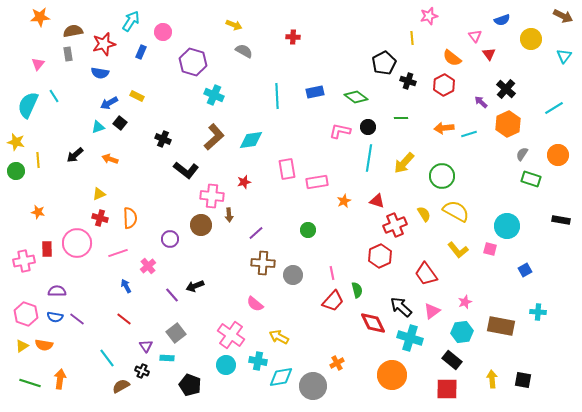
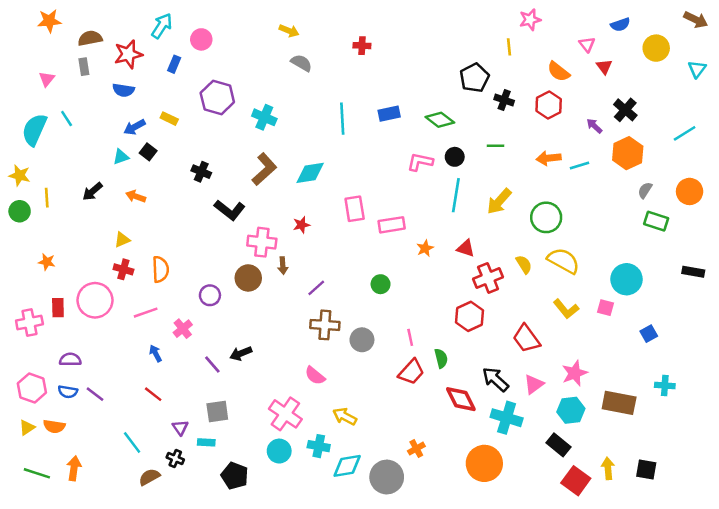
purple hexagon: (193, 62) -> (217, 98), moved
pink star: (465, 302) -> (575, 373), size x1.5
gray square: (176, 333) -> (217, 411), turned 30
red square: (447, 389) -> (576, 481), moved, turned 35

